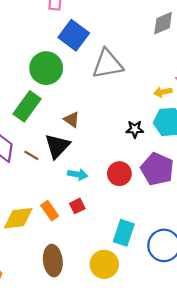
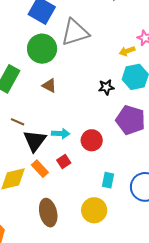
green circle: (46, 68) -> (42, 49), moved
black triangle: (57, 146) -> (35, 141), moved
red circle: (119, 174) -> (92, 140), moved
cyan rectangle: (124, 233) -> (108, 180), size x0.7

